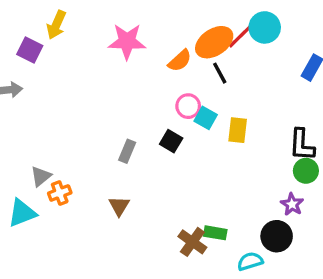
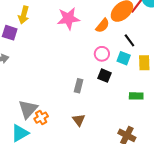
black line: (220, 73) -> (129, 40), moved
pink circle: (188, 106) -> (102, 54), moved
gray triangle: (41, 176) -> (28, 109), size x1.5
green rectangle: (215, 233) -> (136, 96), moved

